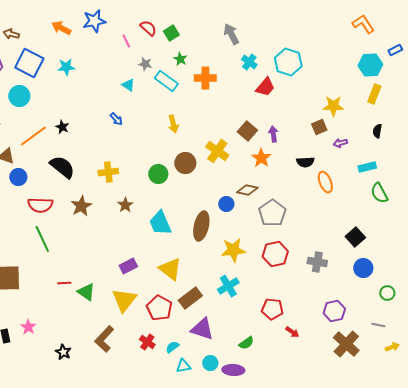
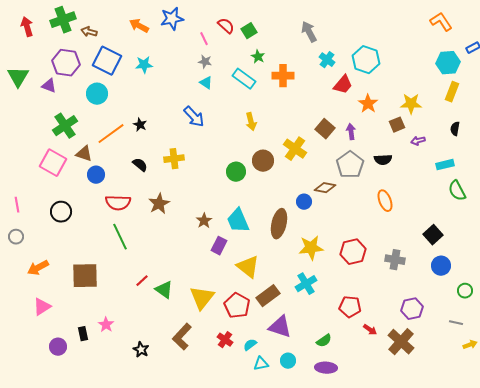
gray star: (145, 64) -> (205, 62), moved
blue arrow: (116, 119) -> (194, 117), size x1.6
orange star: (261, 158) -> (368, 104), moved
black semicircle: (62, 167) -> (140, 165), size x0.6
yellow cross: (108, 172) -> (174, 159), moved
orange ellipse: (325, 182) -> (385, 201), moved
brown star: (125, 205) -> (204, 221), moved
gray pentagon: (272, 213) -> (350, 165), moved
purple rectangle: (128, 266) -> (219, 246), moved, turned -36
red line: (64, 283) -> (142, 281), turned -40
brown cross: (346, 344) -> (401, 342), moved
purple ellipse: (233, 370) -> (326, 368), moved

